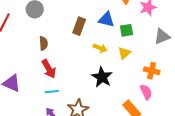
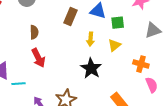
yellow arrow: (100, 48) -> (90, 39), turned 72
cyan line: (52, 92) -> (18, 84), moved
pink semicircle: (146, 92) -> (152, 85), moved

